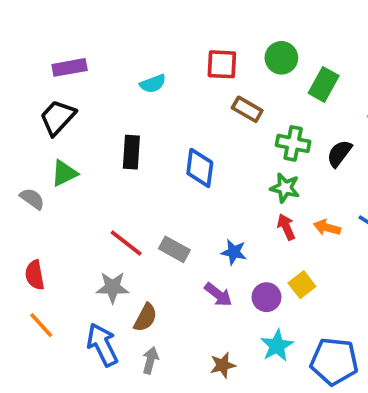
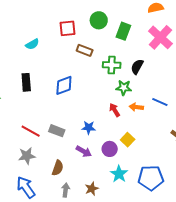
blue diamond: (200, 168) -> (64, 85), turned 70
green star: (285, 188) -> (124, 88), moved
brown semicircle: (145, 318) -> (58, 168), moved
gray arrow: (150, 360) -> (66, 190), moved

